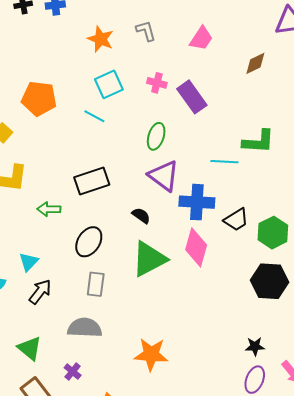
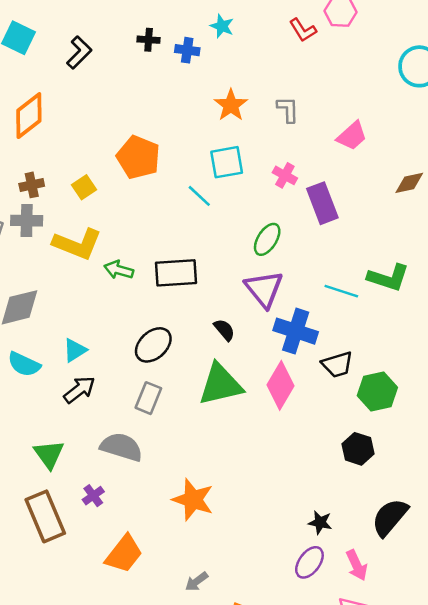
green arrow: (49, 209) -> (119, 270), moved
black hexagon: (270, 281) -> (358, 449), size x0.7

